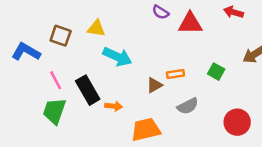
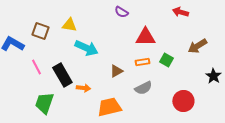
red triangle: (190, 23) -> (145, 37), moved
orange rectangle: (175, 74) -> (142, 62), moved
green trapezoid: (54, 111) -> (44, 103), moved

